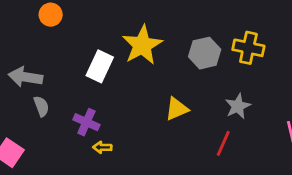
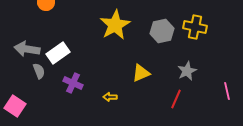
white rectangle: (100, 66) -> (58, 53), moved, turned 30
yellow arrow: (102, 147) -> (110, 97), moved

